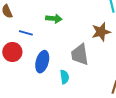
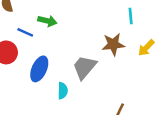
green arrow: (54, 19) -> (47, 21), moved
gray trapezoid: (80, 55) -> (84, 67), turned 40

